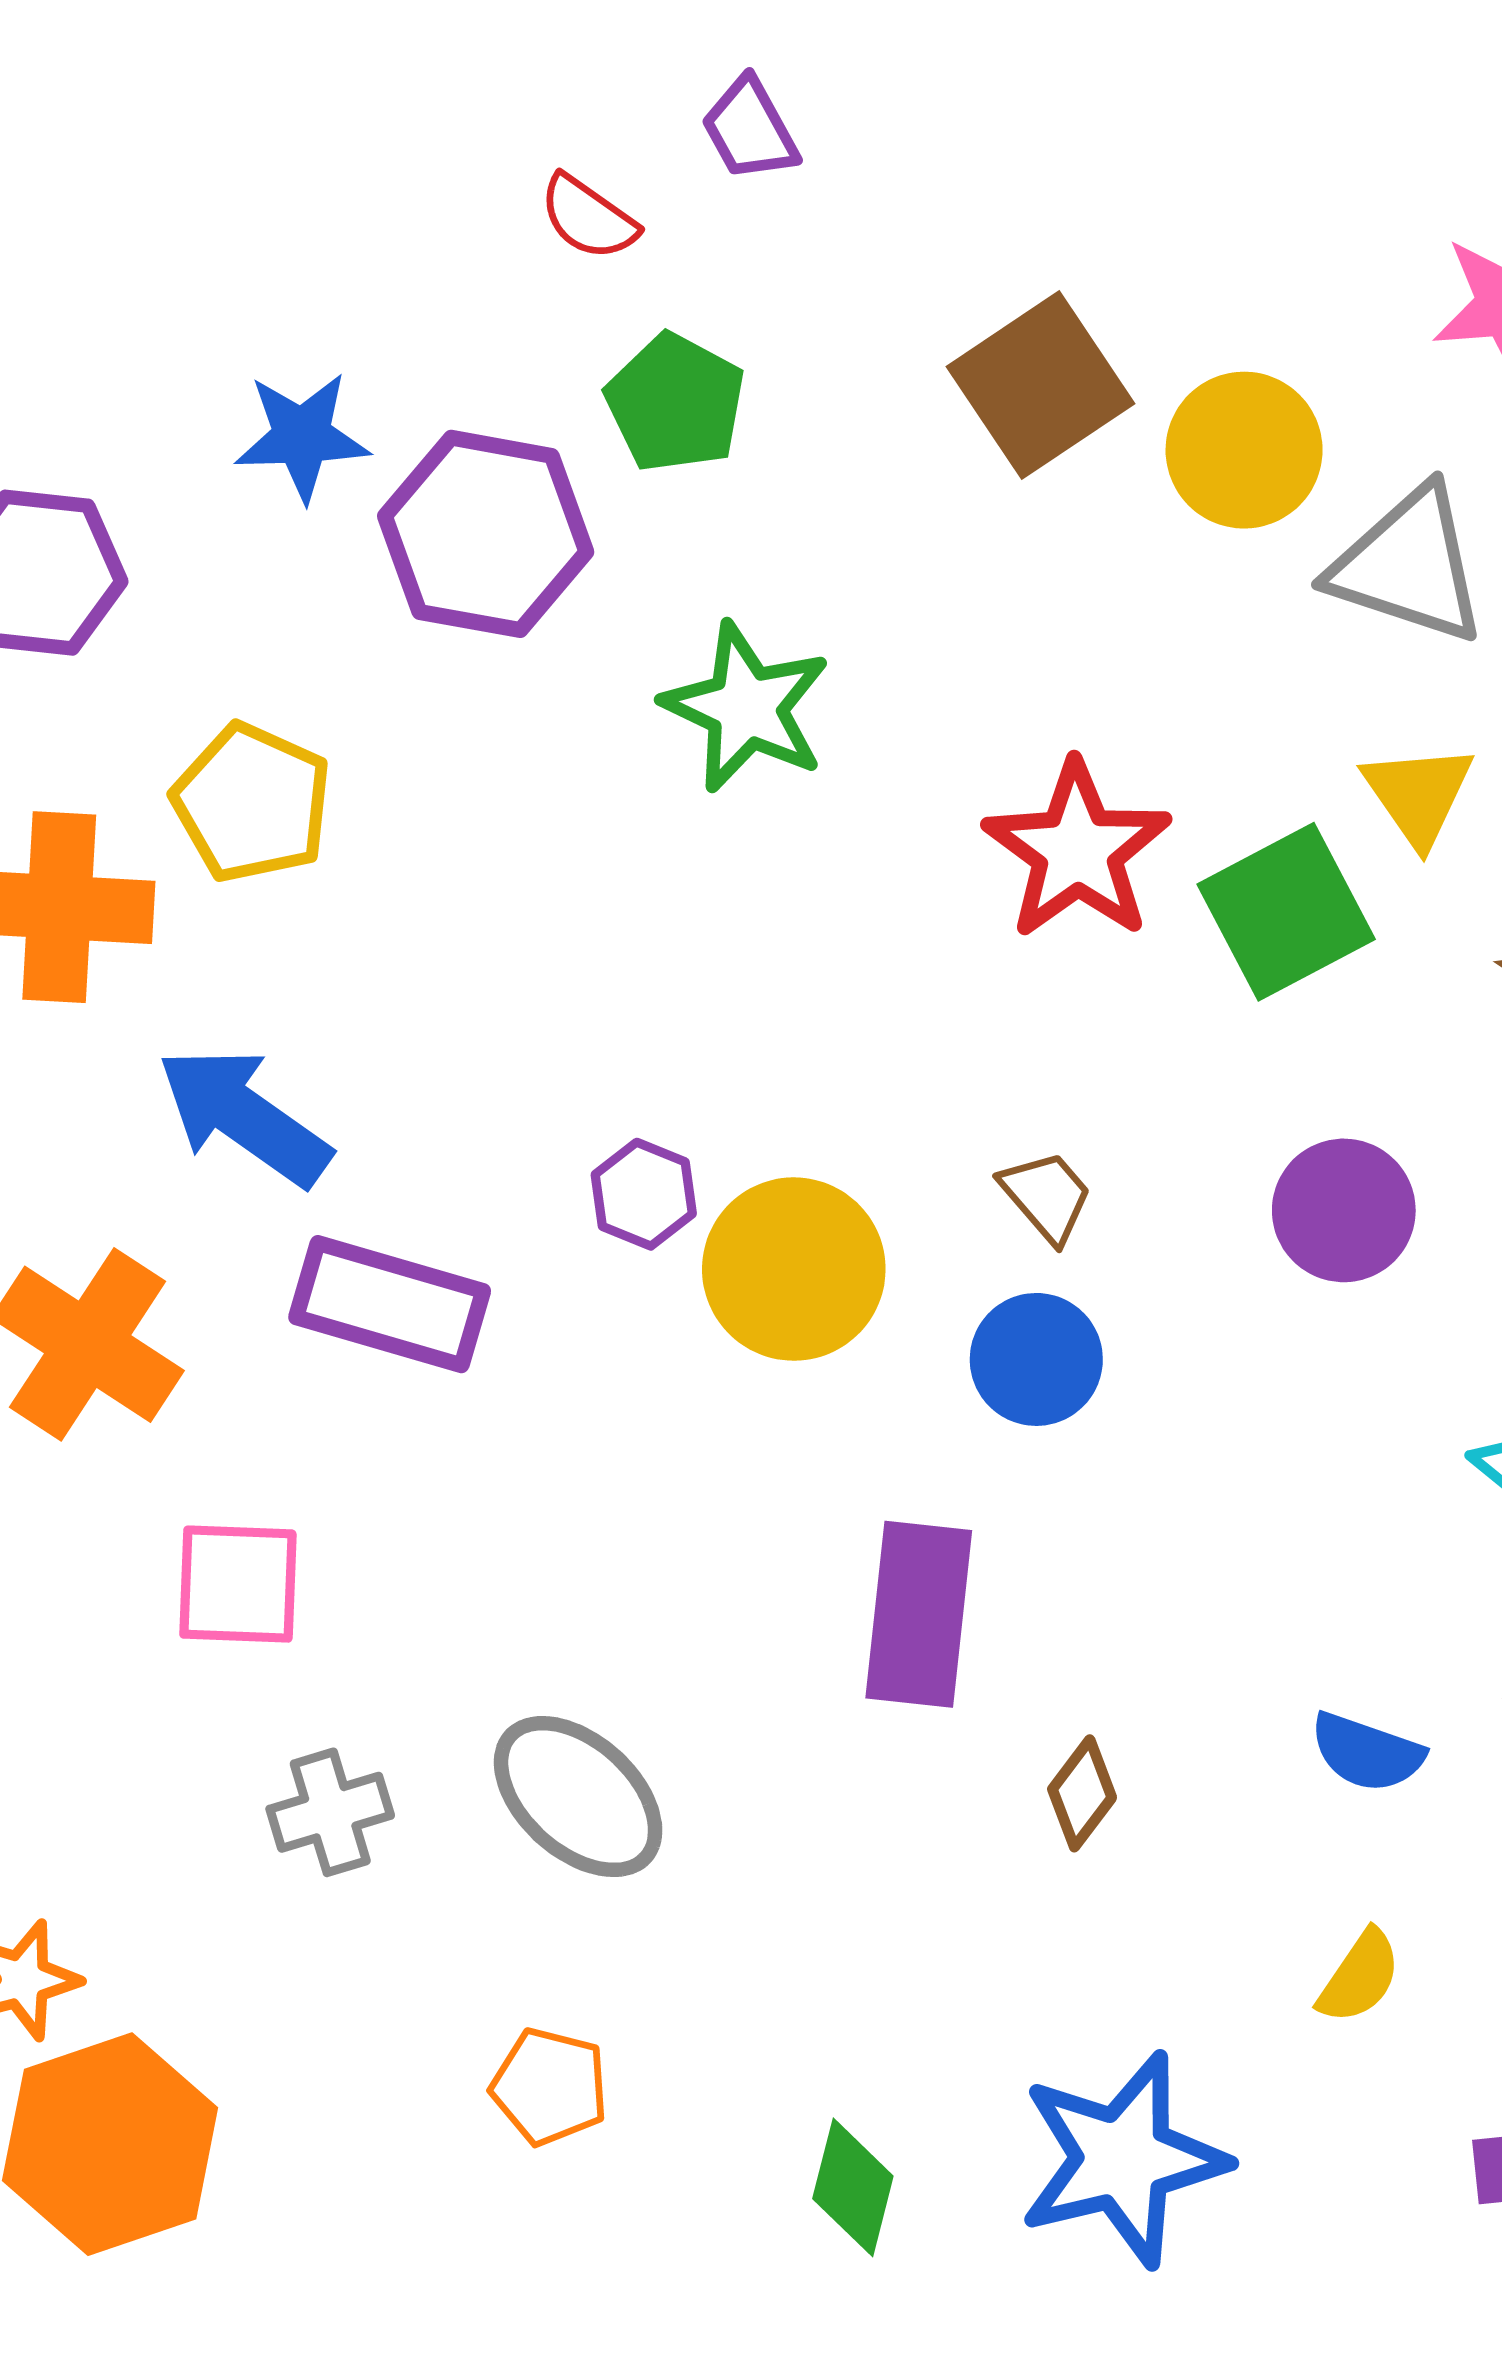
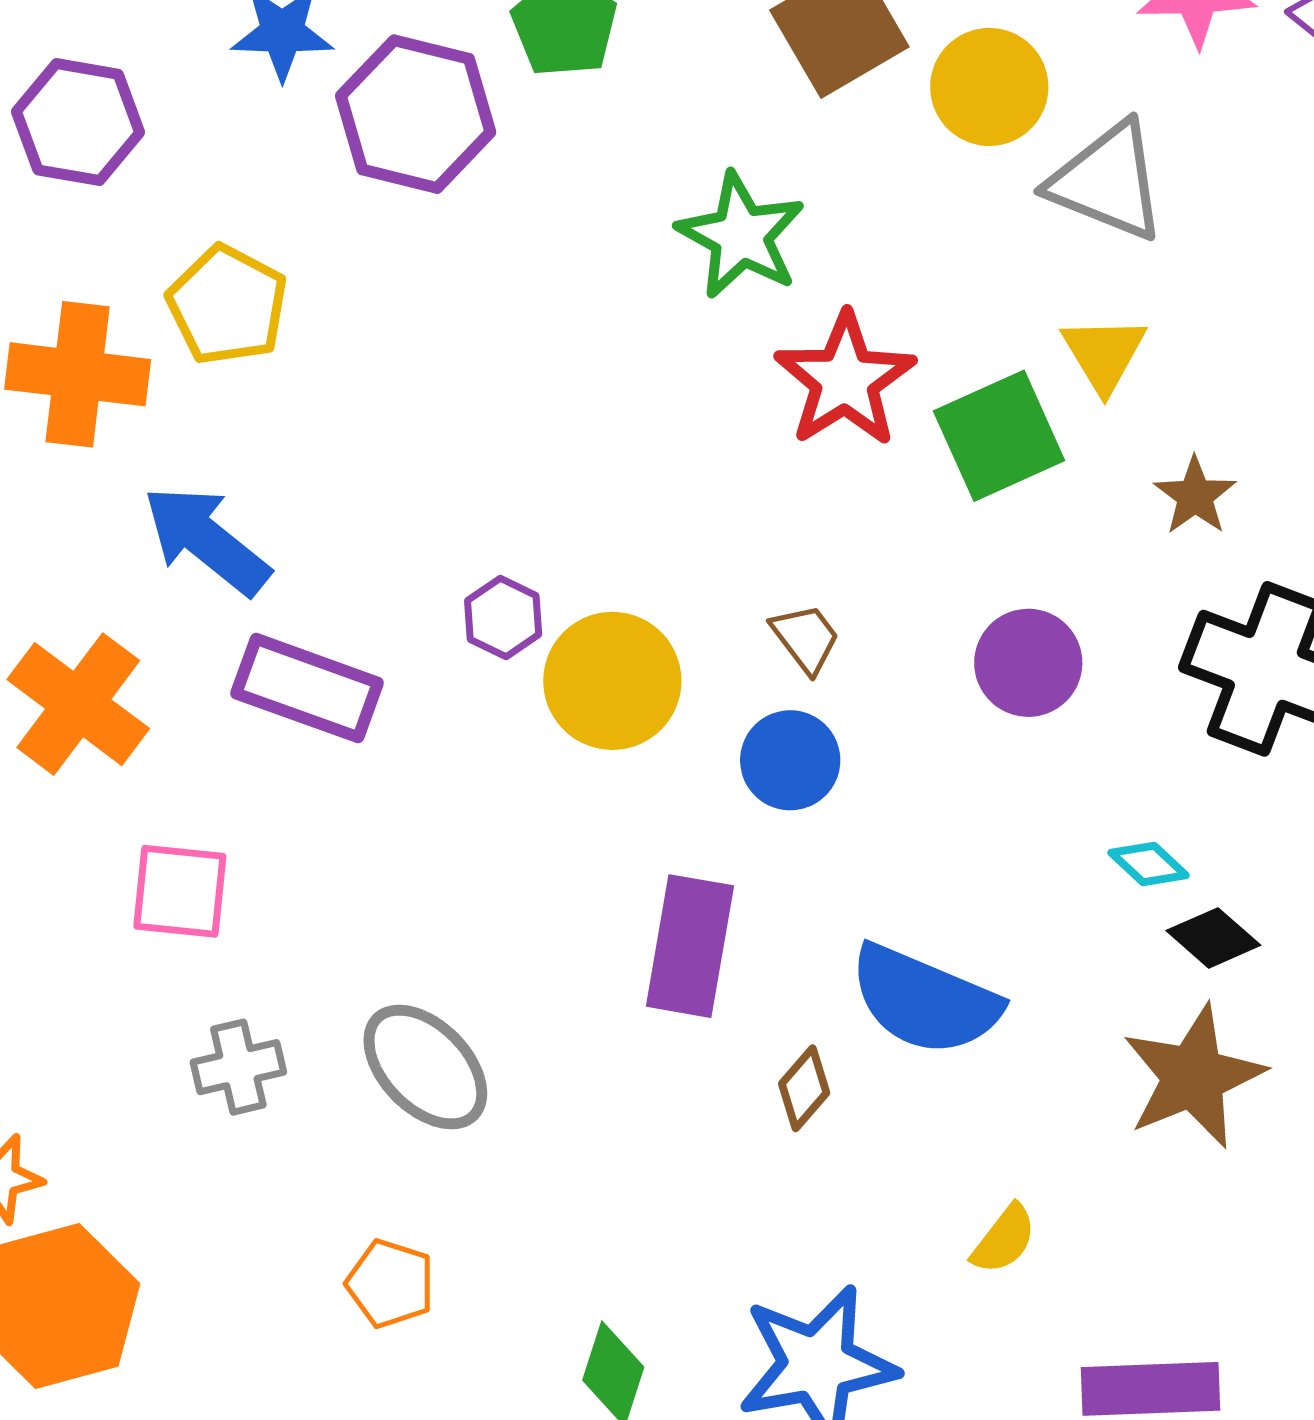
green star: (746, 708) -> (741, 236), moved
blue semicircle: (1367, 1752) -> (925, 1000), moved, size x1.8

